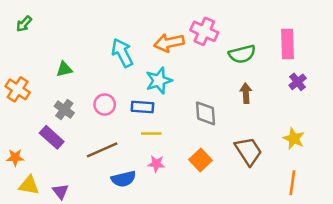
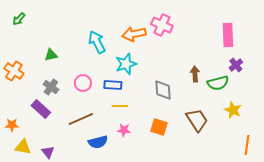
green semicircle: (242, 54) -> (218, 83), moved
orange square: (200, 160) -> (159, 127), turned -30
orange line: (292, 183) -> (247, 145), moved

